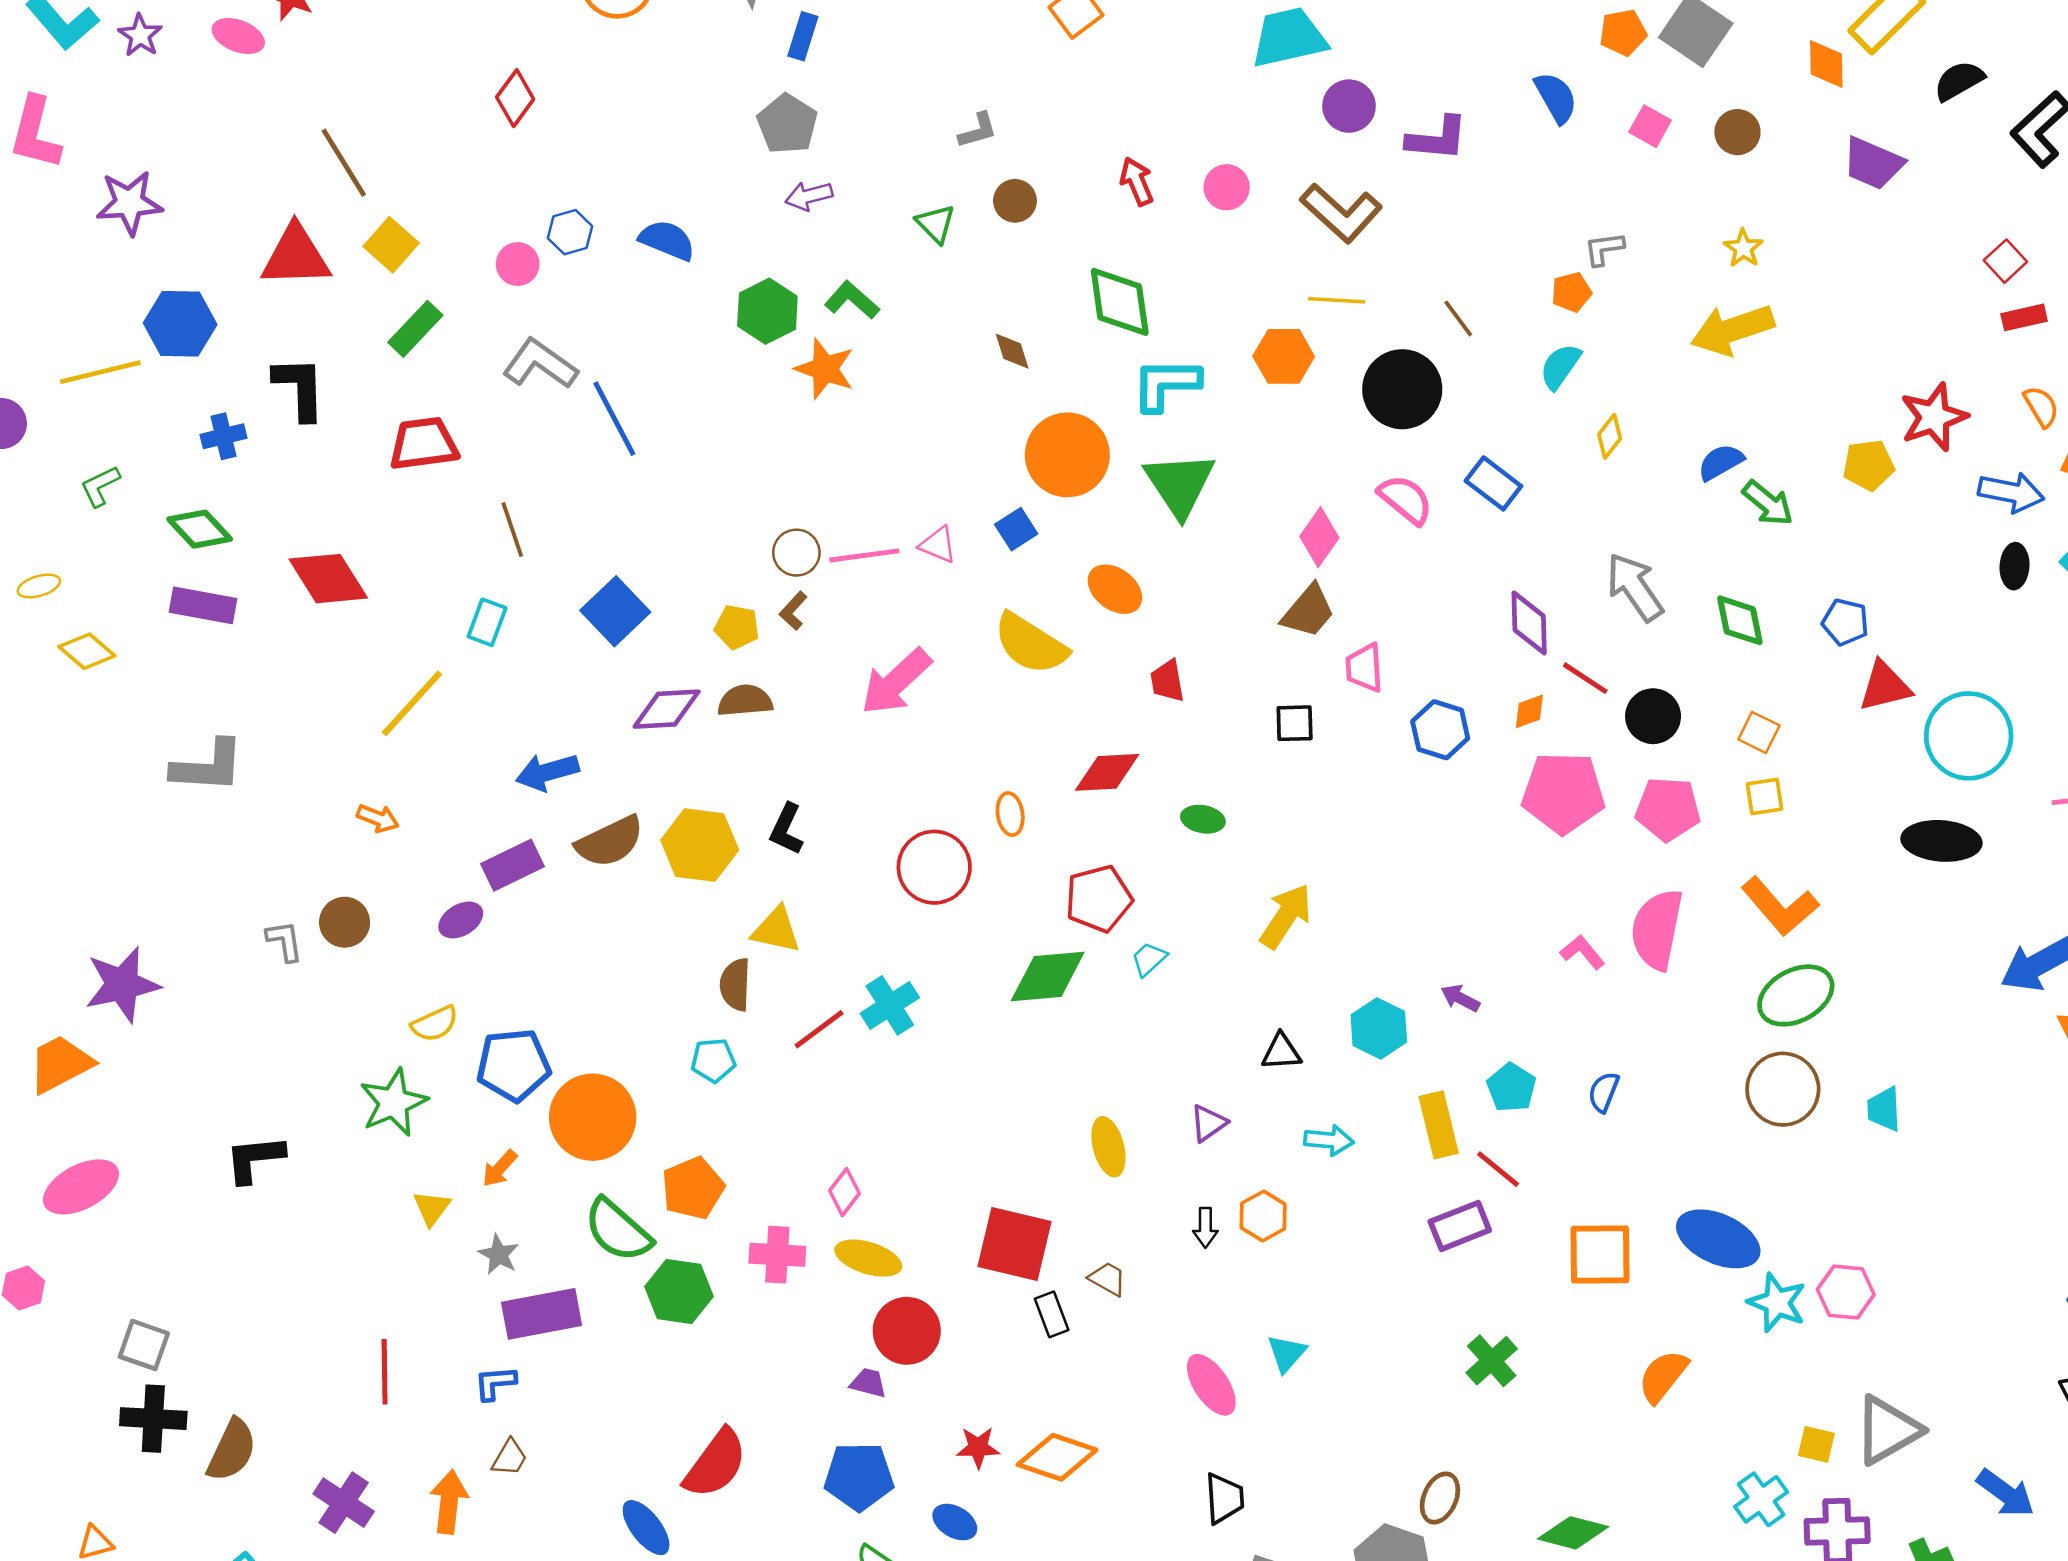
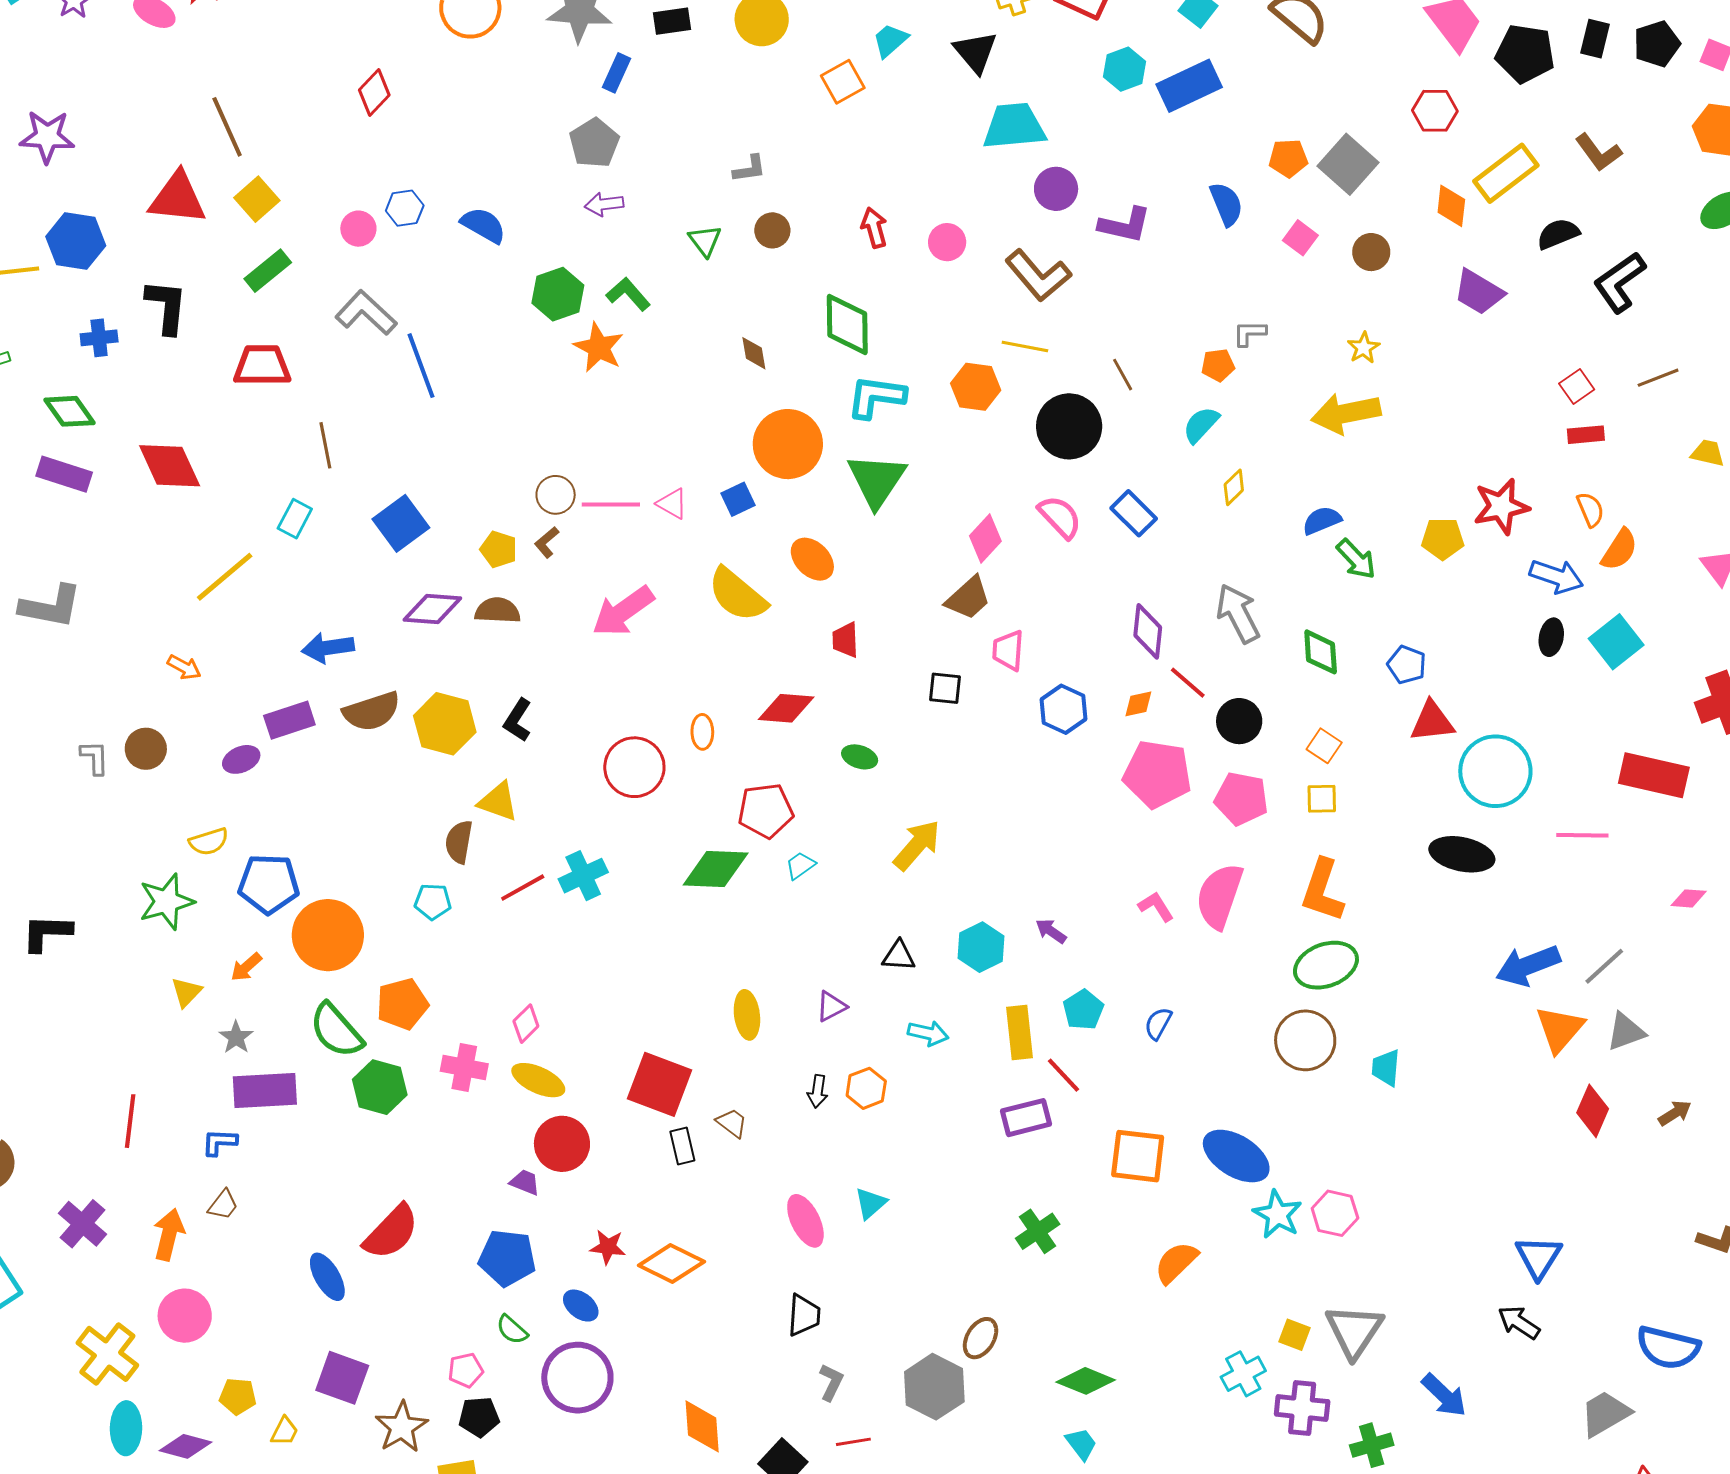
orange L-shape: (1780, 906) -> (1322, 890), turned 52
gray triangle: (1887, 1430) -> (1354, 1331), turned -34

